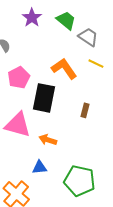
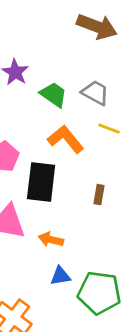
green trapezoid: (66, 20) -> (54, 95), moved
blue triangle: (40, 167) -> (60, 276), moved

